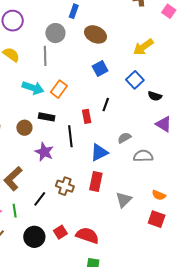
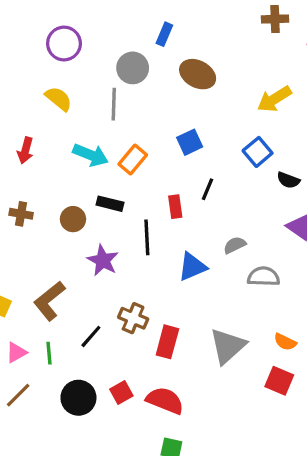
blue square: (100, 68) -> (190, 142), moved
red rectangle: (96, 181) -> (167, 342), moved
gray triangle: (124, 200) -> (228, 346), size x1.4

